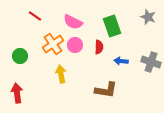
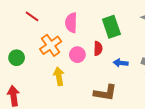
pink semicircle: (73, 22) -> (71, 23), turned 66
pink circle: (75, 45) -> (77, 55), moved

